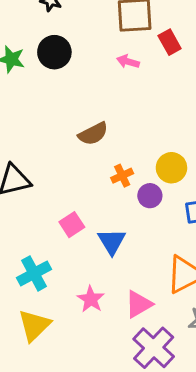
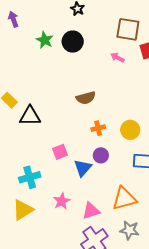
purple circle: (150, 196) -> (101, 155), moved

